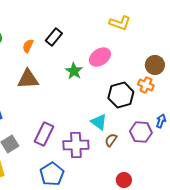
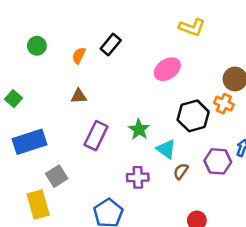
green star: (74, 71) -> (139, 129), moved
brown triangle: (28, 79) -> (79, 96), size x0.6
purple rectangle: (44, 134) -> (96, 136), moved
purple cross: (76, 145) -> (138, 177), size x0.7

